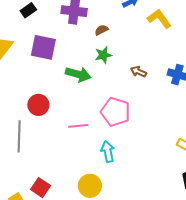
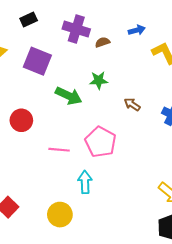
brown semicircle: (101, 30) -> (103, 42), moved

